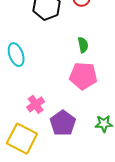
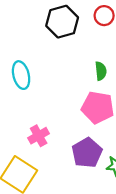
purple pentagon: (63, 123) -> (87, 153), moved

